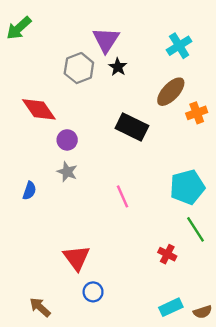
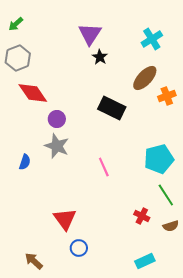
green arrow: (19, 28) -> (16, 24), size x0.7
gray hexagon: (79, 68) -> (18, 58), moved
gray star: (67, 172) -> (57, 146), size x1.4
brown semicircle: (203, 312) -> (171, 226), moved

